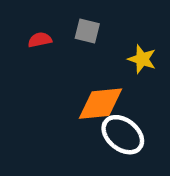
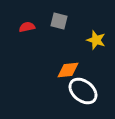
orange diamond: (101, 104) -> (68, 70), size x0.7

